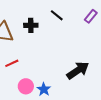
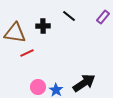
red line: (12, 63) -> (27, 53), moved
black arrow: (78, 70) -> (84, 83), moved

